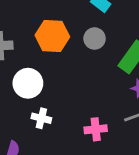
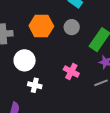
pink cross: (96, 129) -> (71, 72), moved, turned 35

